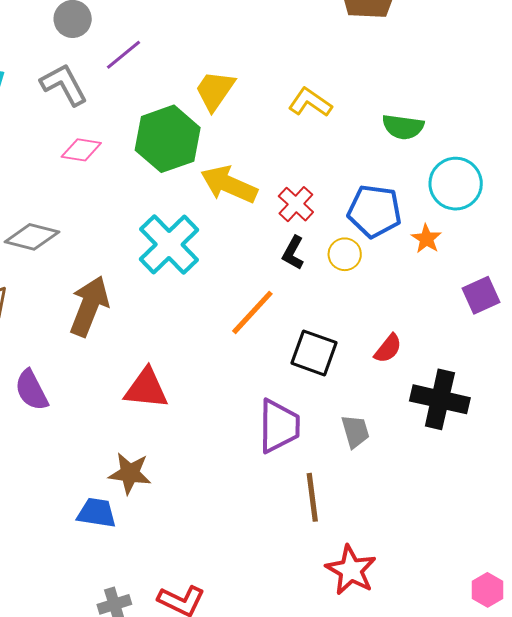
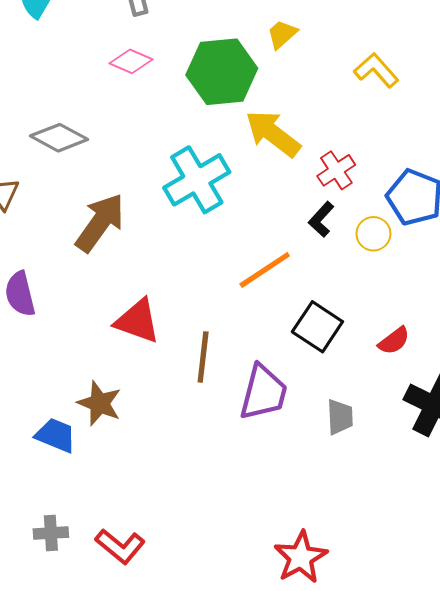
yellow trapezoid: (215, 90) -> (282, 34), size x0.7
brown line: (312, 497) -> (203, 357), moved

